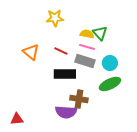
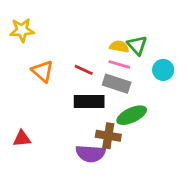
yellow star: (55, 18) -> (22, 30), moved
cyan circle: (110, 63) -> (163, 70), moved
green ellipse: (110, 84) -> (132, 115), moved
red triangle: (17, 119) -> (22, 138), moved

